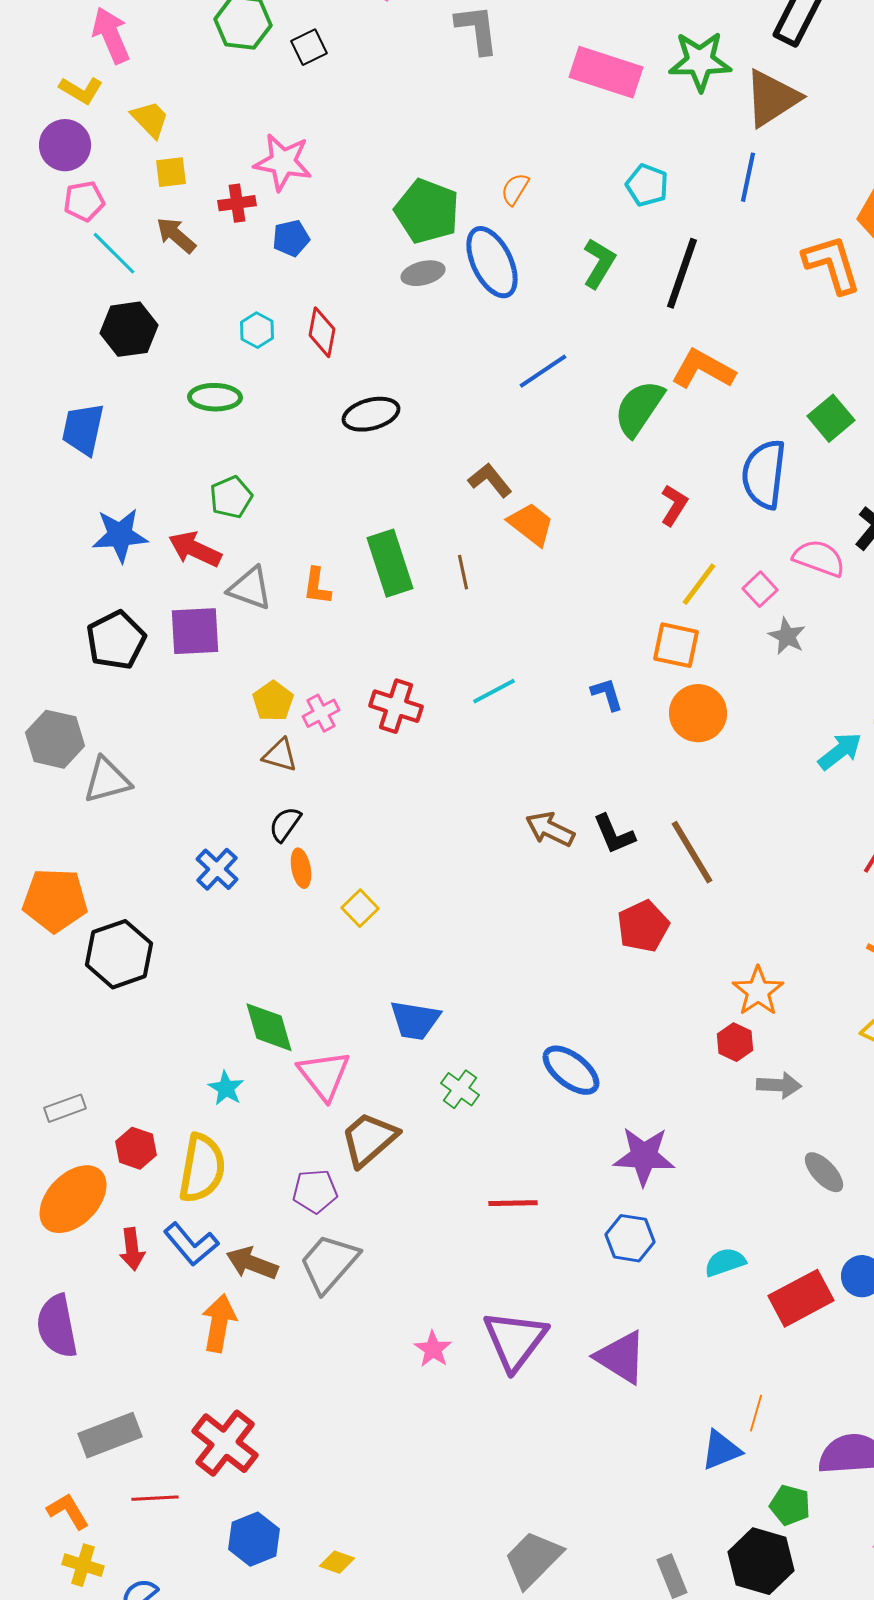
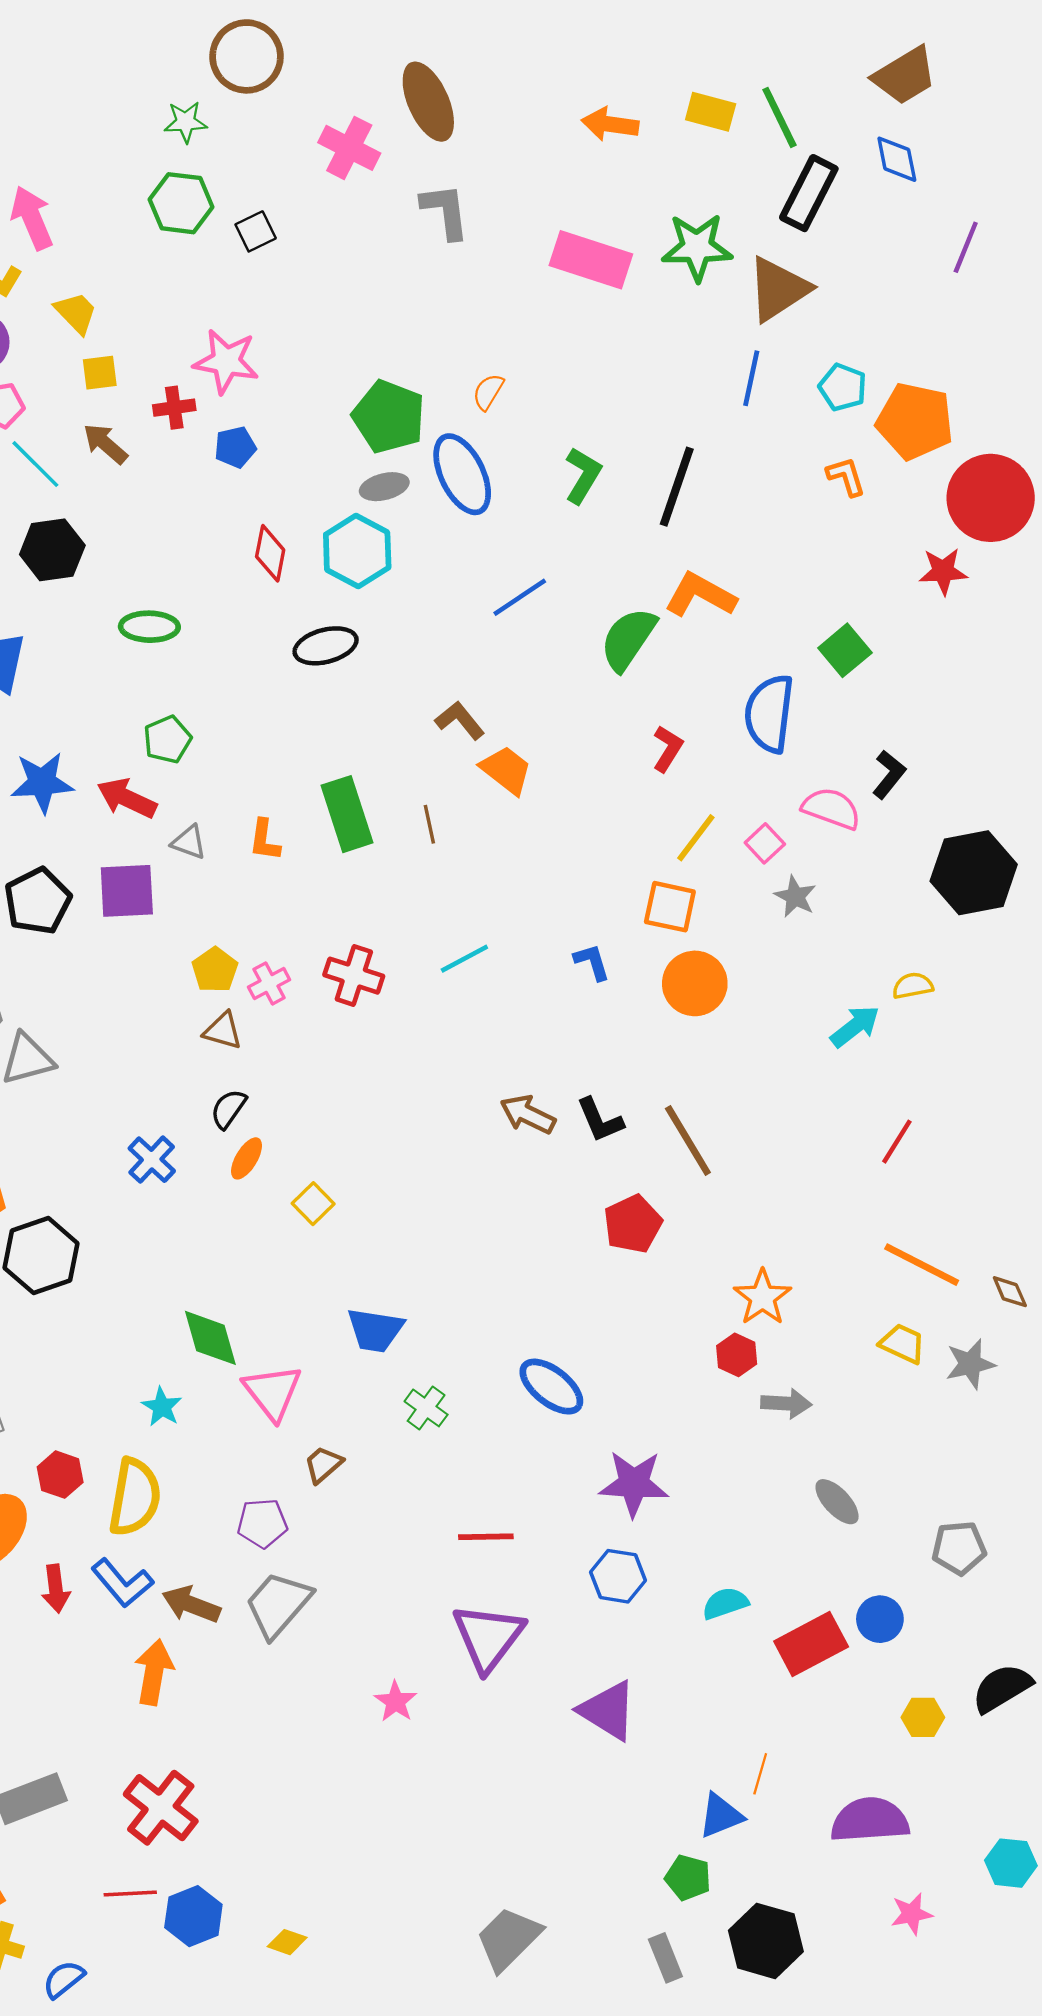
cyan pentagon: (647, 185) -> (843, 387), moved
orange L-shape: (832, 264) -> (846, 476), size x0.6
cyan hexagon: (257, 330) -> (357, 551), moved, size x1.8
gray triangle: (250, 588) -> (189, 842), size x0.7
orange ellipse: (301, 868) -> (247, 1158), turned 42
brown trapezoid: (369, 1139) -> (323, 1464), size x0.6
purple triangle: (515, 1340) -> (488, 1637), moved
red line: (155, 1498) -> (130, 1893), moved
green pentagon: (790, 1505) -> (688, 1878), moved

